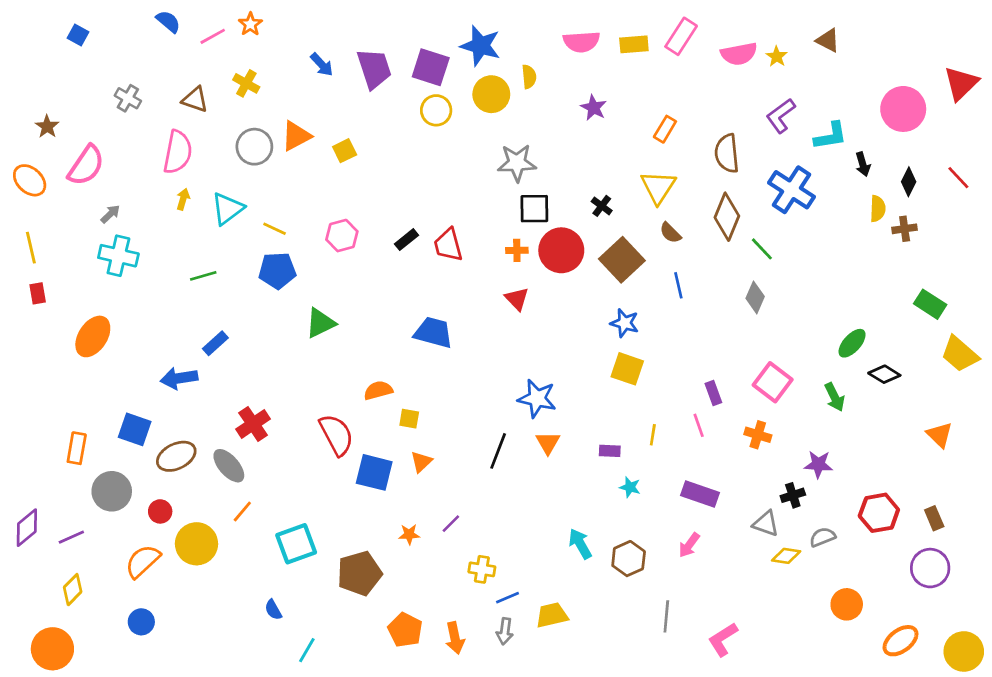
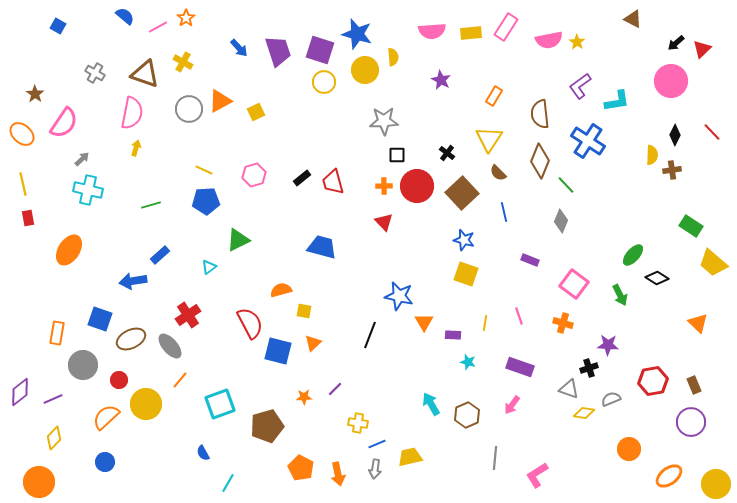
brown triangle: (828, 40) -> (633, 19), moved
red triangle: (961, 83) -> (702, 49), moved, size x0.7
brown triangle: (195, 100) -> (145, 74), size x1.4
black arrow: (863, 164) -> (676, 43), moved, turned 66
cyan triangle: (227, 209) -> (209, 267), moved, size x0.6
black square: (534, 209) -> (397, 155), size x0.7
purple rectangle: (713, 393) -> (530, 260), moved, turned -48
orange triangle: (548, 443) -> (424, 322), moved

